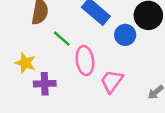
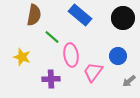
blue circle: (125, 35) -> (118, 56), moved
purple cross: (45, 84) -> (51, 79), moved

